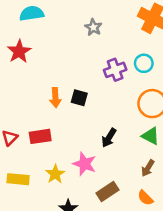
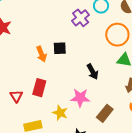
red rectangle: (40, 136) -> (39, 88), turned -48
black arrow: (109, 138) -> (93, 72), turned -42

